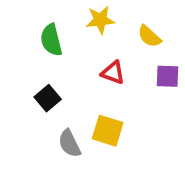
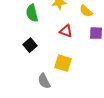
gray semicircle: (69, 143) -> (44, 81), moved

